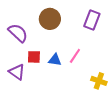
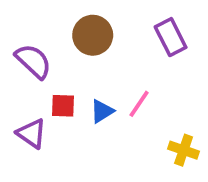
purple rectangle: (92, 20) -> (171, 37), turned -48
blue triangle: (55, 60) -> (102, 111), turned -40

